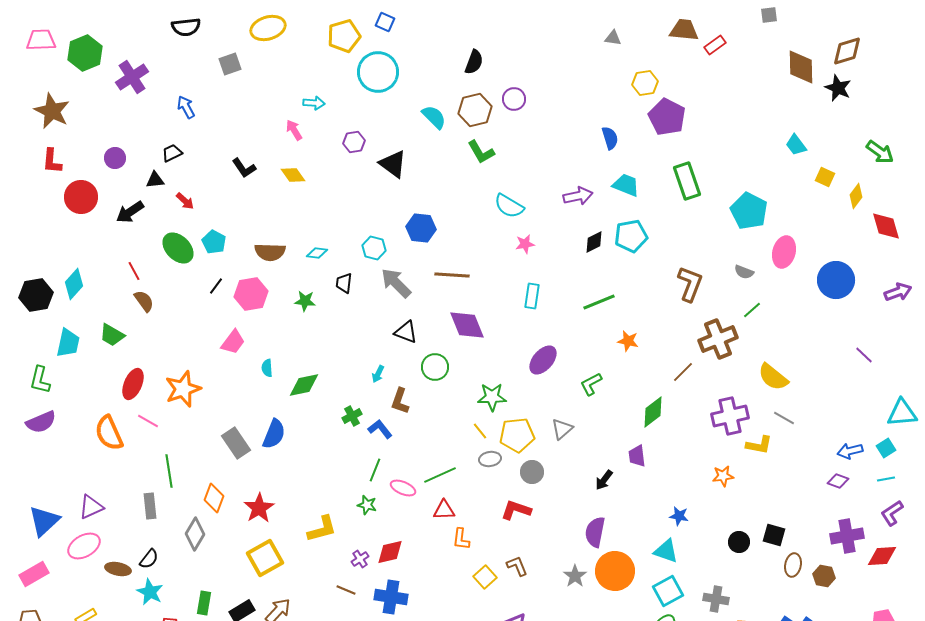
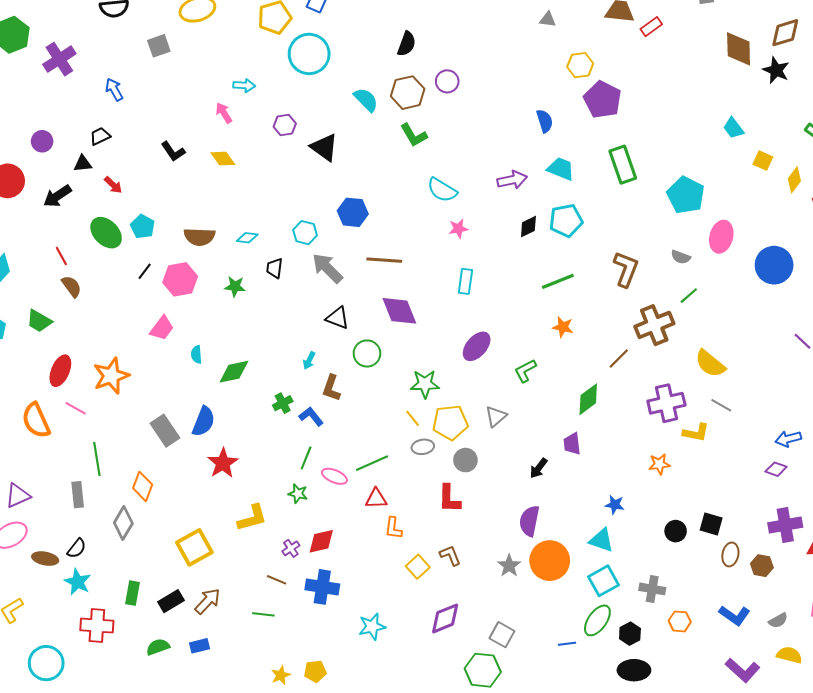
green line: (599, 302) -> (558, 281), moved
red star: (259, 508) -> (223, 463), moved
red L-shape: (516, 510) -> (449, 499), turned -108

